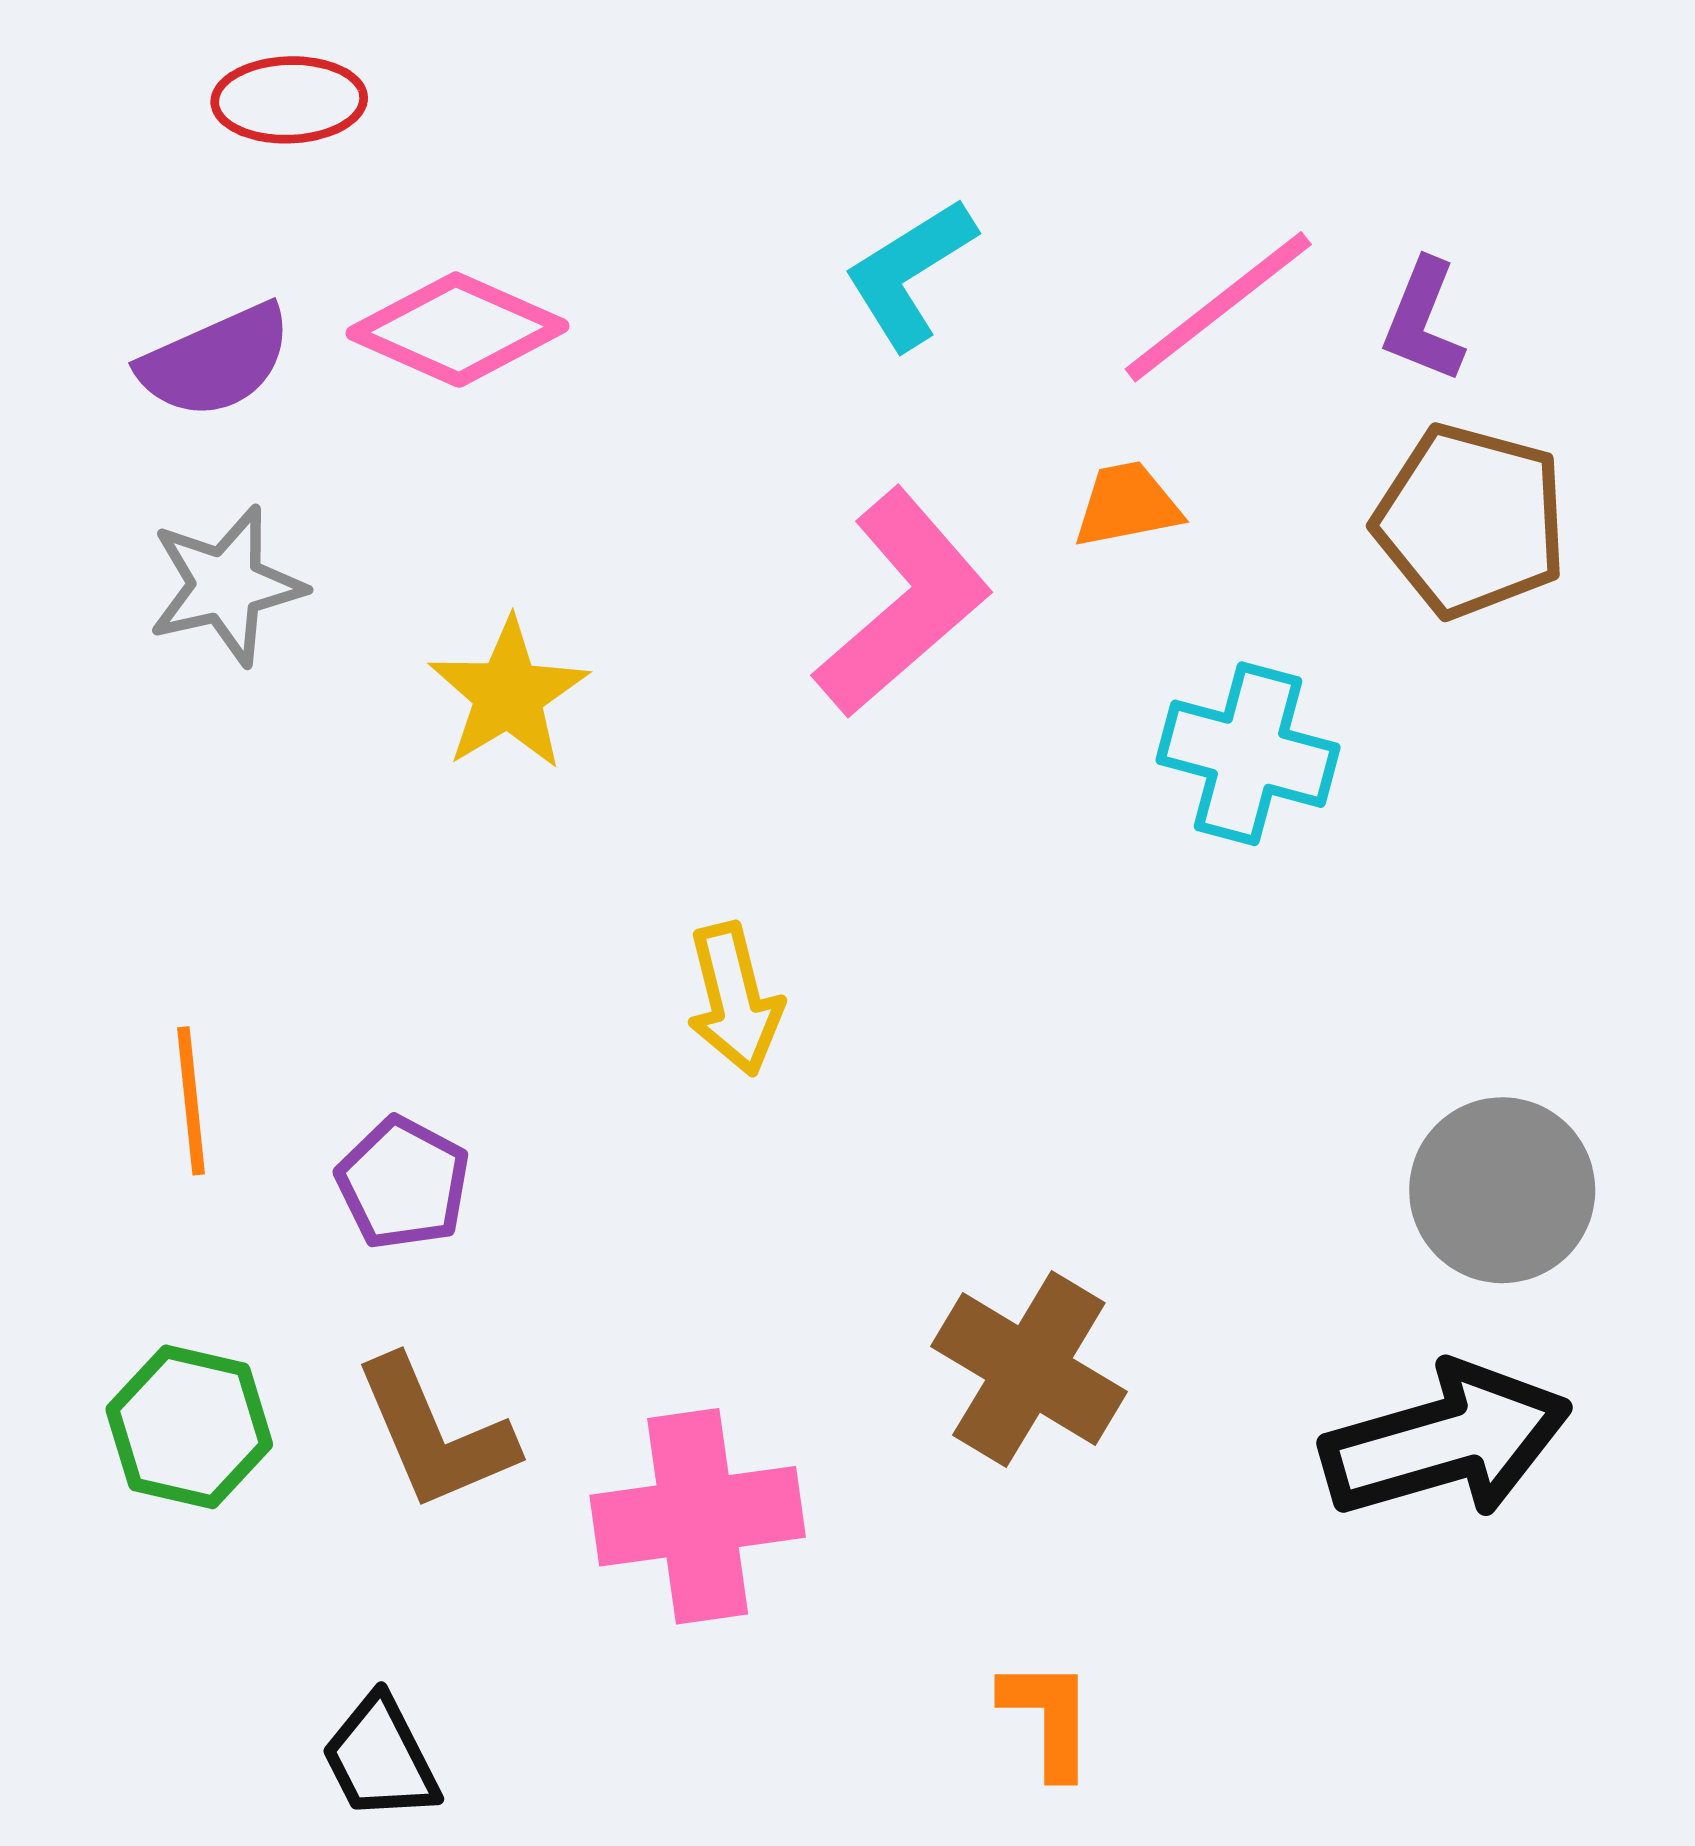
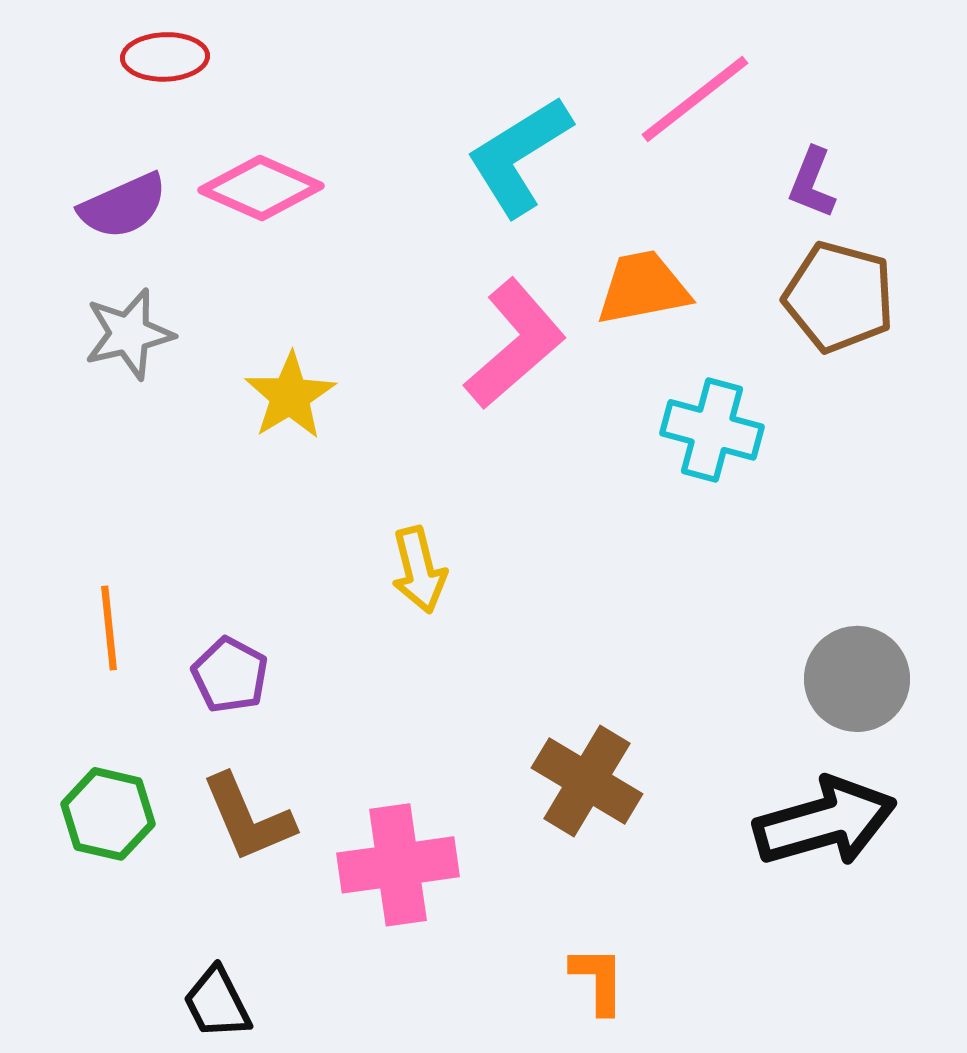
cyan L-shape: (910, 273) -> (519, 156), size x1.4
pink line: (1218, 307) -> (695, 99), moved
orange trapezoid: (1127, 505) -> (643, 288), size x1.5

